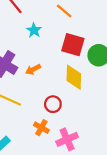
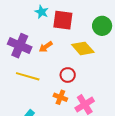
red square: (73, 45) -> (63, 20), moved
yellow diamond: (74, 77) -> (83, 48), turned -35

